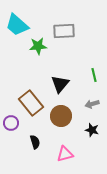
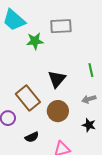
black semicircle: (35, 142) -> (32, 137), turned 80

